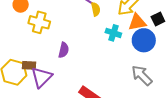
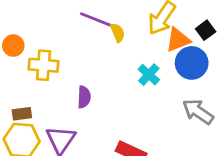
cyan cross: (113, 33) -> (149, 75), moved, turned 35
brown rectangle: (29, 65) -> (22, 114), moved

